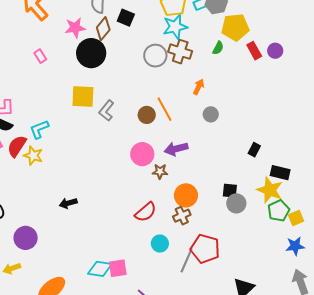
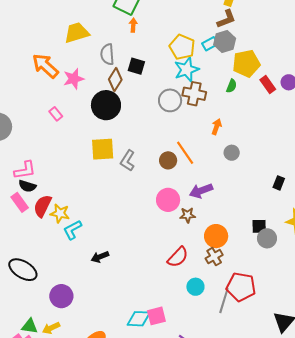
pink star: (75, 28) -> (74, 79), moved
cyan L-shape: (39, 129) -> (72, 230), moved

